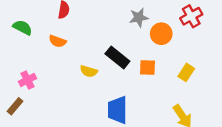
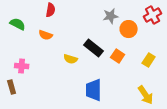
orange square: (147, 67) -> (118, 56), turned 32
pink cross: (27, 80) -> (22, 66), turned 32
brown rectangle: (15, 106) -> (12, 87), turned -56

